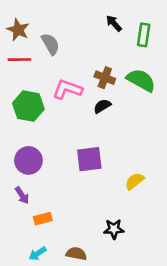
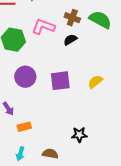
purple circle: (28, 160) -> (25, 77), moved
yellow semicircle: (135, 181) -> (95, 82), moved
cyan arrow: (38, 254) -> (20, 154), turned -40

